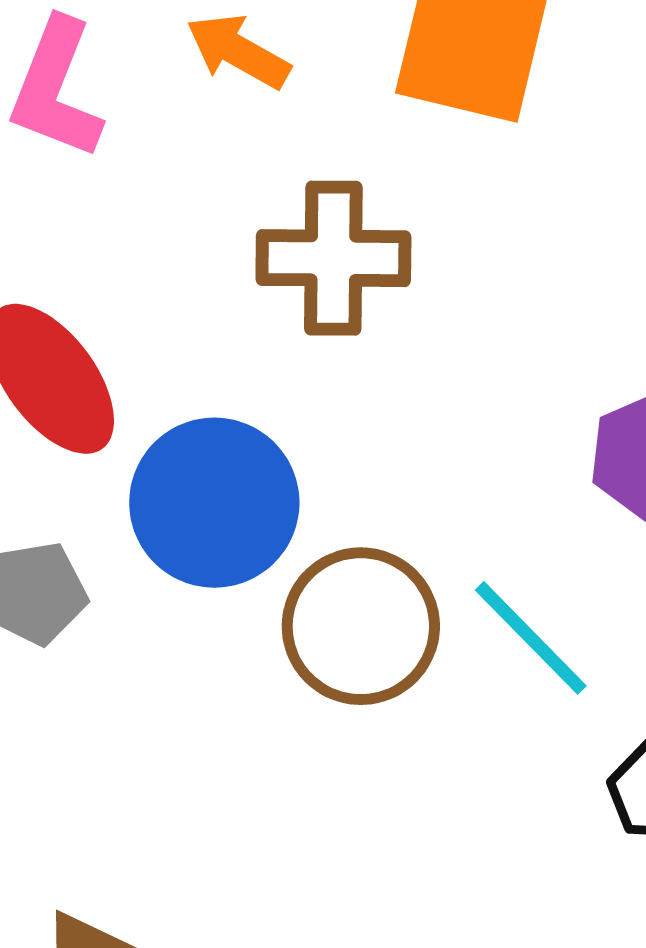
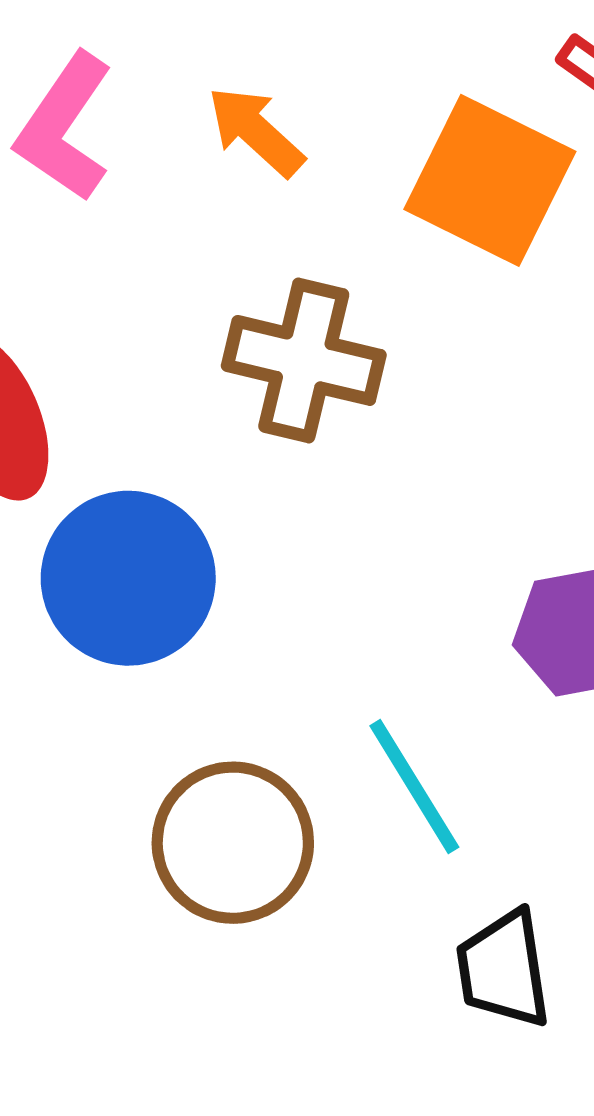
brown circle: (361, 626) -> (233, 843), moved

